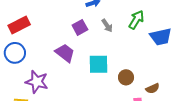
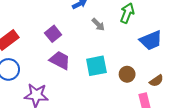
purple square: (80, 27) -> (53, 34), moved
blue trapezoid: (161, 37) -> (151, 40), moved

